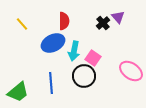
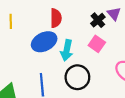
yellow line: (22, 24) -> (11, 21), turned 40
pink square: (93, 58) -> (97, 44), moved

